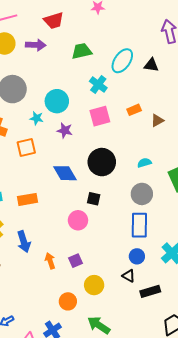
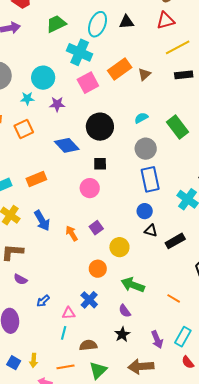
cyan cross: (98, 84) -> (80, 52), size x1.4
orange rectangle: (134, 110) -> (120, 69), size x1.6
blue circle: (137, 256) -> (145, 211), moved

